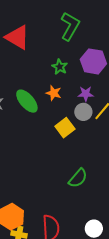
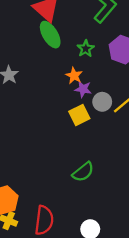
purple star: (86, 94) -> (83, 89), moved
green ellipse: (27, 101) -> (50, 35), moved

